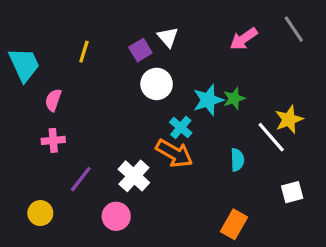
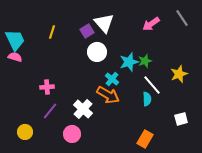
white triangle: (168, 37) -> (104, 23), size x1.5
pink semicircle: (53, 100) -> (15, 57), moved, turned 88
white line: (271, 137) -> (152, 85), moved
pink cross: (53, 140) -> (47, 87), moved

